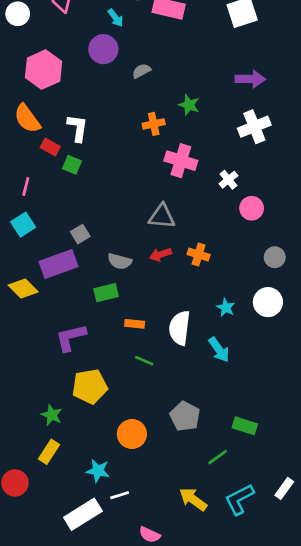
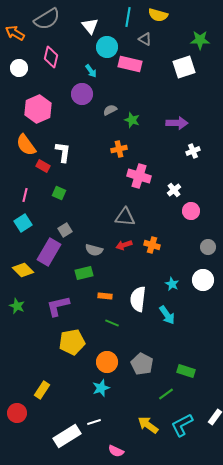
purple arrow: (250, 79) -> (177, 123), moved
green star: (189, 105) -> (132, 120), moved
white cross: (254, 127) -> (193, 151), size x0.6
green square: (72, 165) -> (59, 193), moved
purple rectangle: (58, 264) -> (49, 252), turned -40
green star: (52, 415) -> (17, 306), moved
orange circle: (132, 434) -> (107, 362), moved
cyan star: (98, 471) -> (101, 388), moved, turned -30

